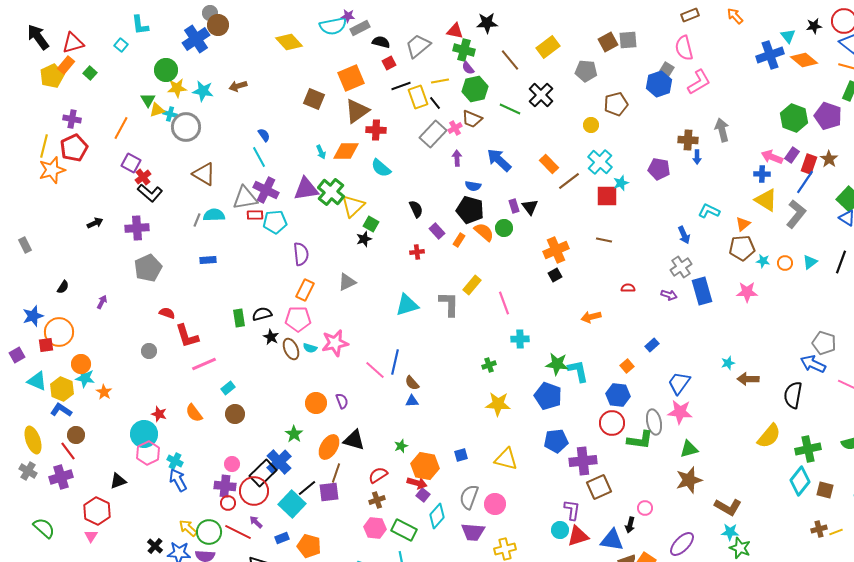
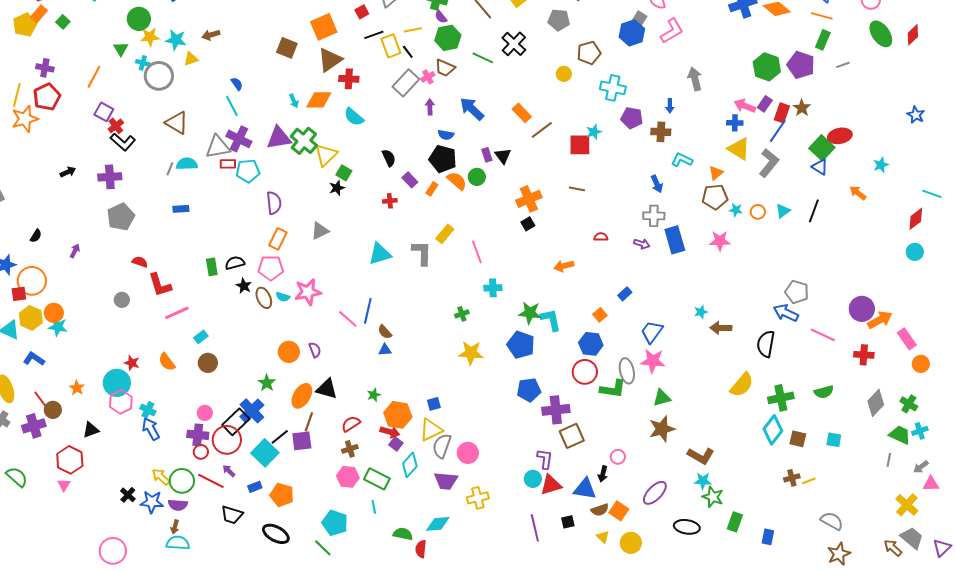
yellow triangle: (157, 110) -> (191, 59), moved
brown cross: (688, 140) -> (661, 132), moved
cyan cross: (600, 162) -> (613, 88), moved, turned -30
gray cross: (681, 267) -> (654, 216), turned 35
yellow hexagon: (62, 389) -> (31, 318), moved
orange star: (104, 392) -> (77, 388), moved
brown circle: (76, 435) -> (53, 410), moved
yellow triangle: (506, 459) -> (431, 430), moved, turned -40

